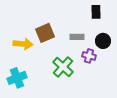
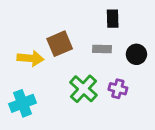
black rectangle: (96, 12) -> (113, 19), moved
purple cross: (89, 56) -> (118, 89), moved

